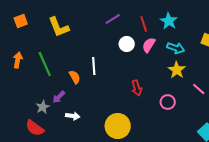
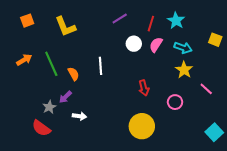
red line: (144, 24) -> (151, 24), turned 35
orange arrow: (18, 60) -> (24, 60), turned 49
orange semicircle: (75, 77) -> (73, 74), moved
yellow circle: (118, 126) -> (142, 126), moved

